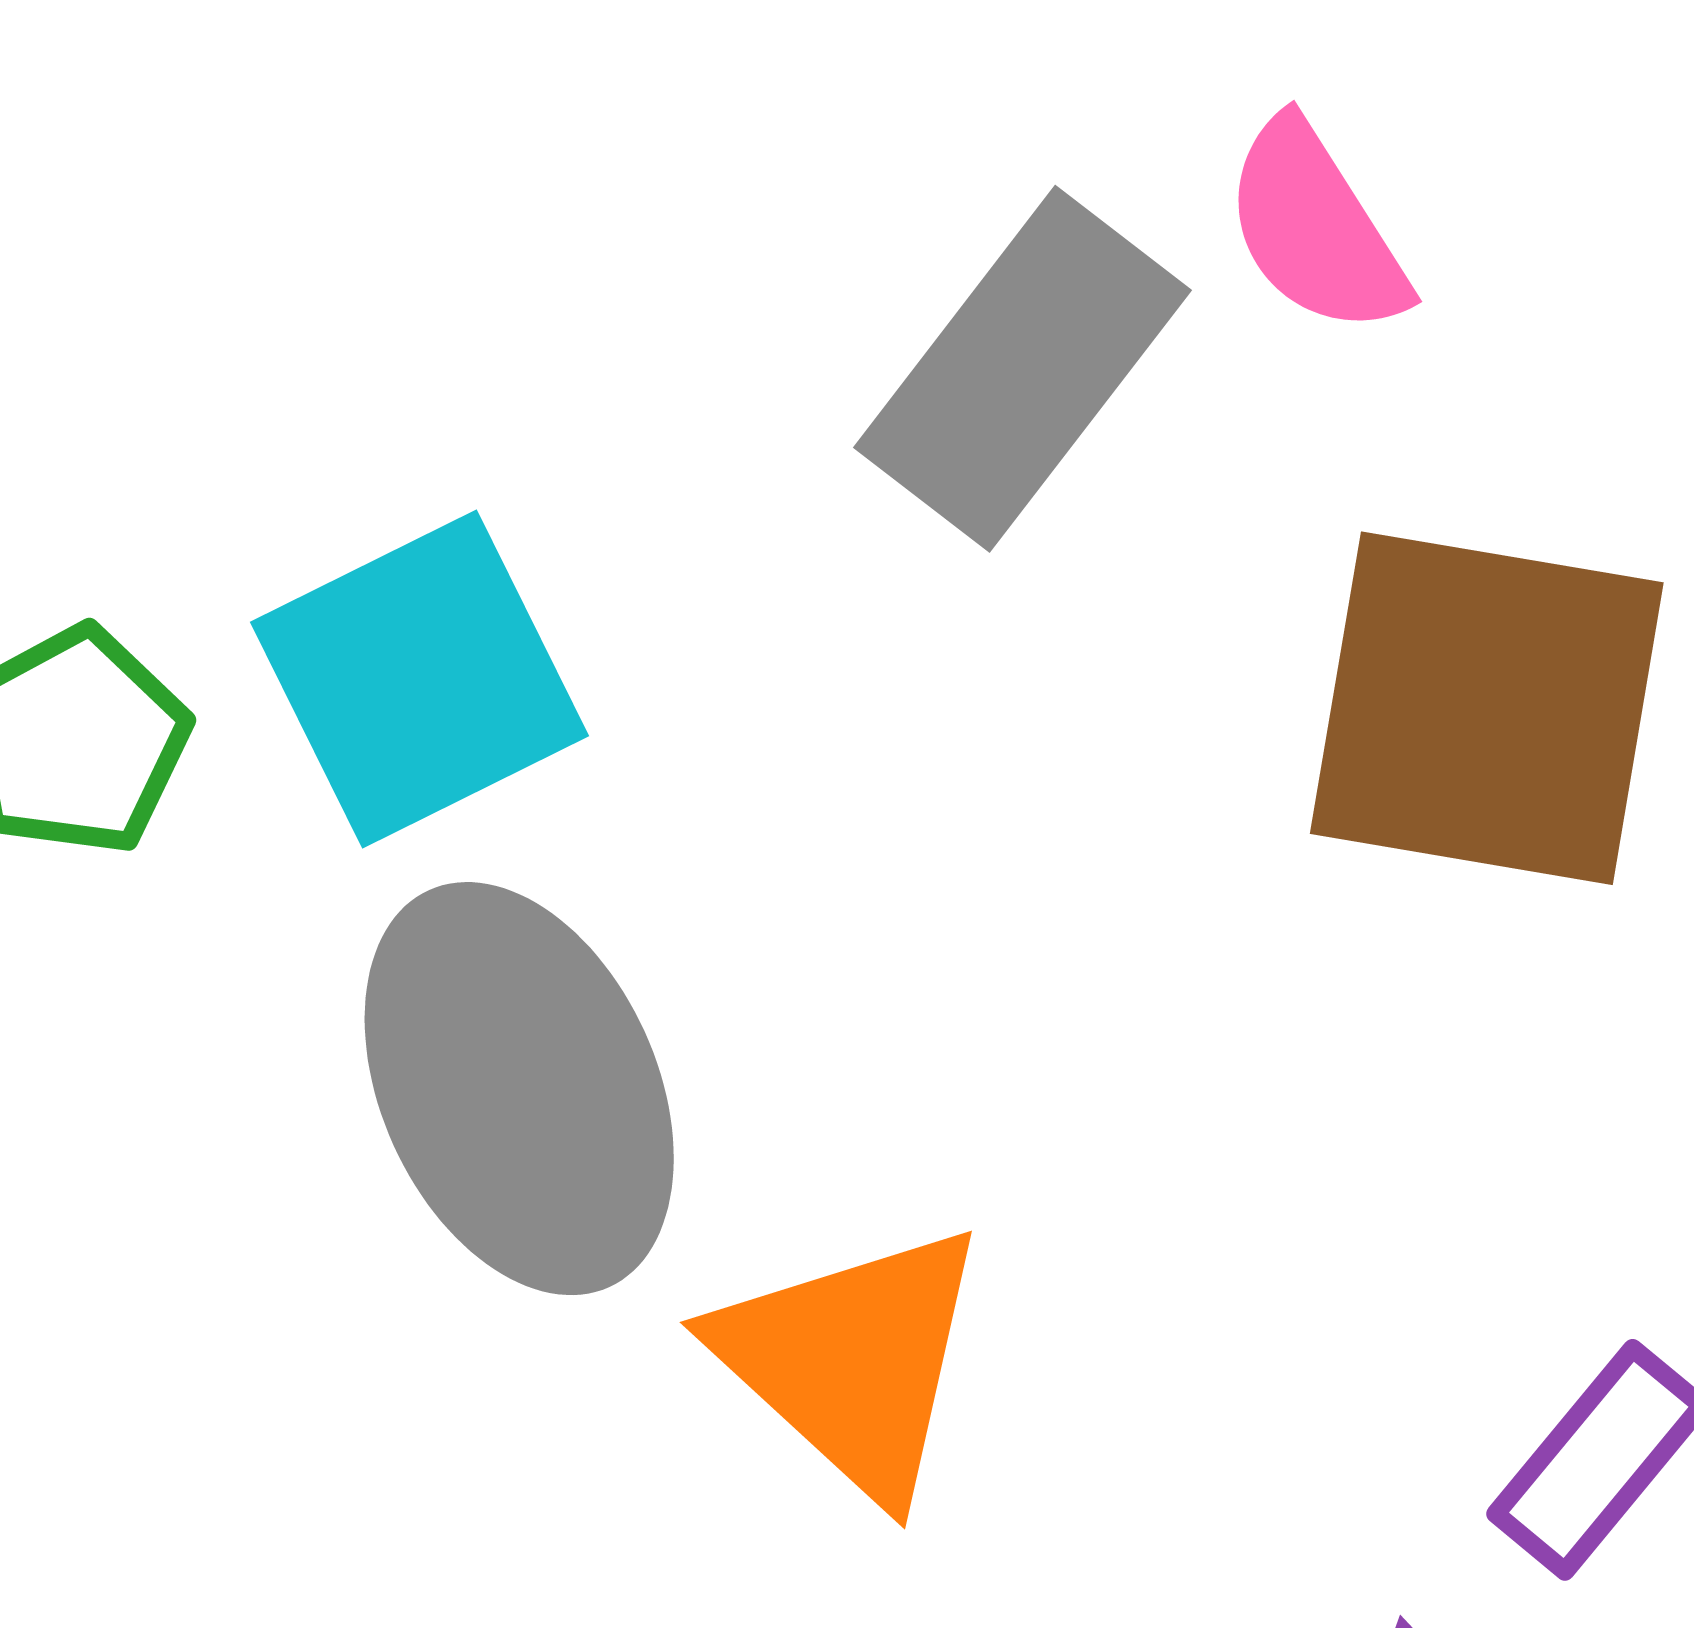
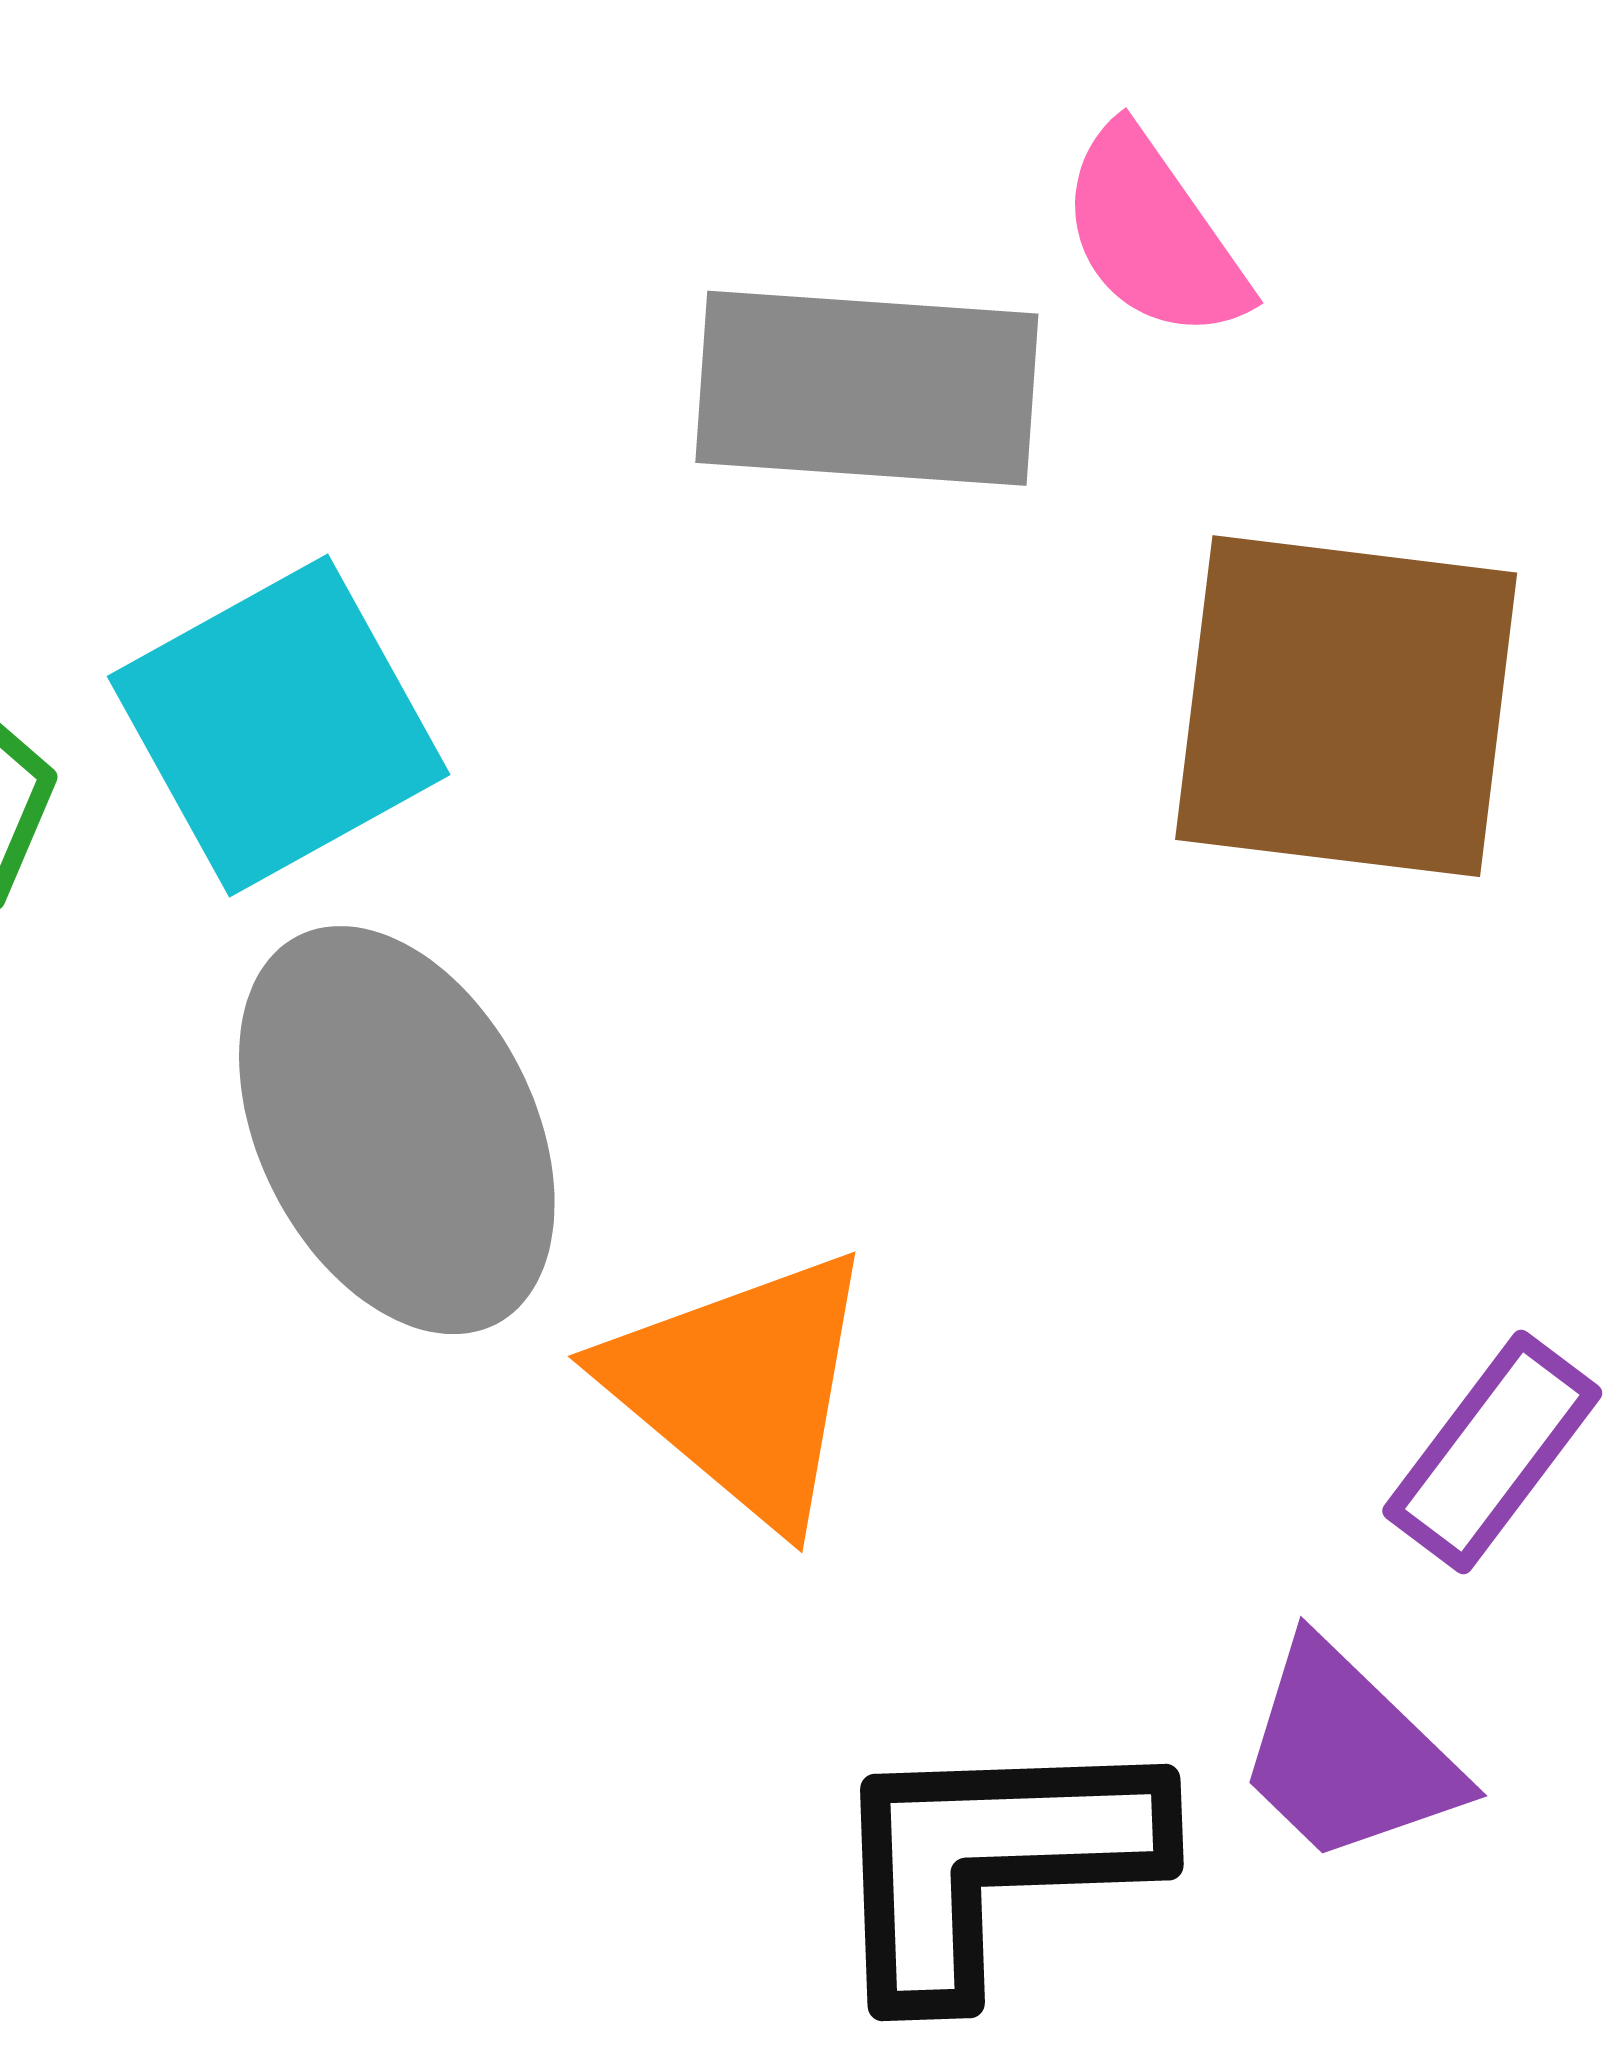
gray rectangle: (1022, 369) -> (867, 388), turned 59

